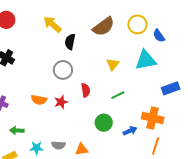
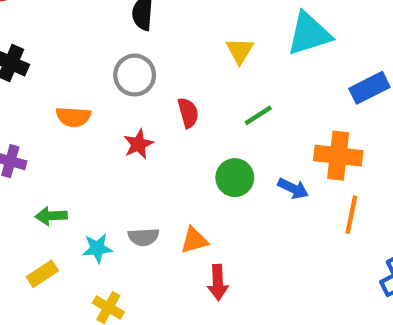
orange semicircle: (39, 100) -> (73, 117), moved
blue arrow: (130, 131) -> (293, 188), turned 56

